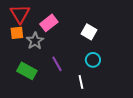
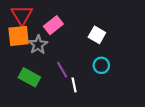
orange square: (17, 33) -> (19, 36), size x1.5
white line: (81, 82) -> (74, 85), moved

